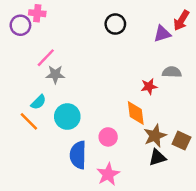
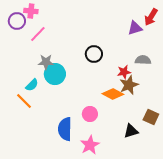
black circle: (115, 24) -> (94, 54), moved
pink line: (46, 58) -> (38, 34), moved
orange diamond: (136, 113) -> (113, 94), turned -55
cyan circle: (67, 117) -> (55, 74), moved
brown star: (155, 136) -> (129, 85), moved

